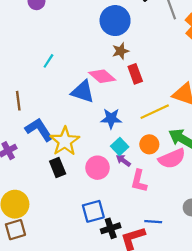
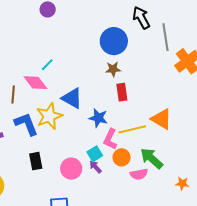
pink diamond: (102, 76) -> (35, 83), moved
blue star: (111, 119) -> (98, 118), moved
yellow star: (65, 141) -> (49, 116), moved
pink semicircle: (172, 159) -> (139, 174), size x0.7
pink L-shape: (139, 181) -> (110, 139), moved

